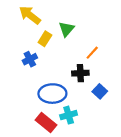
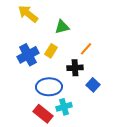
green triangle: (66, 29) -> (62, 27), turned 35
yellow rectangle: (45, 39) -> (51, 51), moved
blue cross: (30, 59) -> (28, 55), size x1.5

